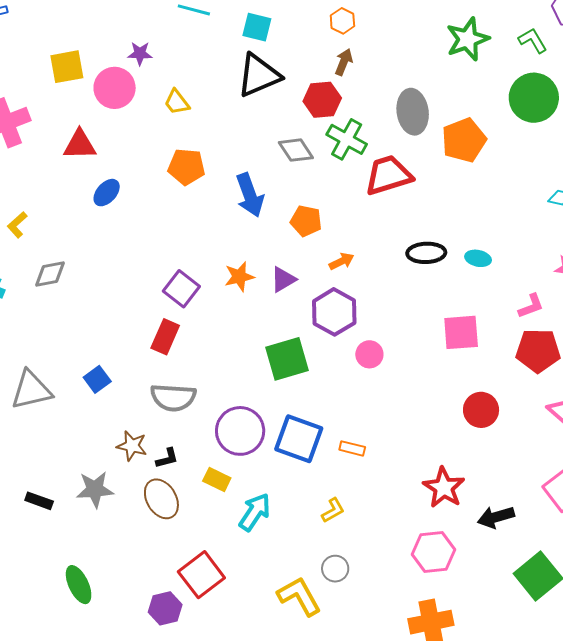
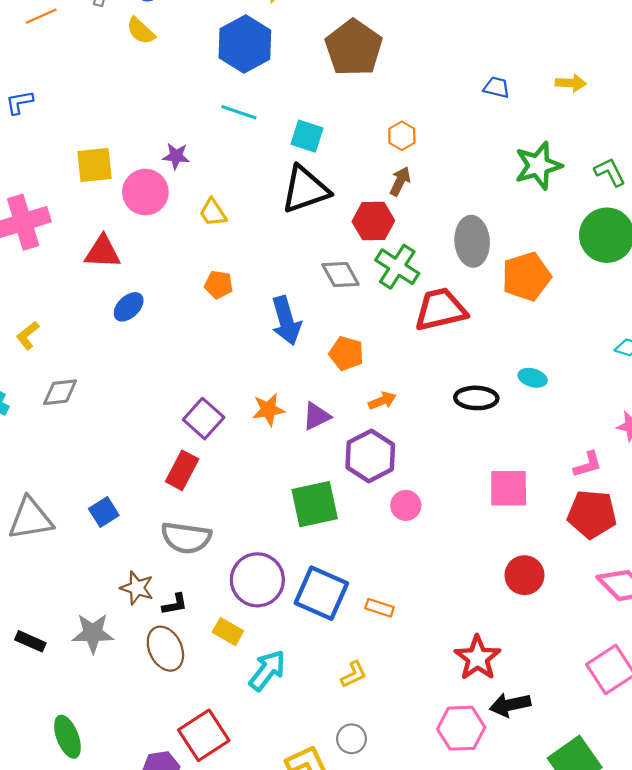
orange pentagon: (186, 167) -> (219, 285), size x0.7
cyan ellipse: (478, 258) -> (533, 378), moved
black arrow: (496, 517) -> (510, 705), moved

